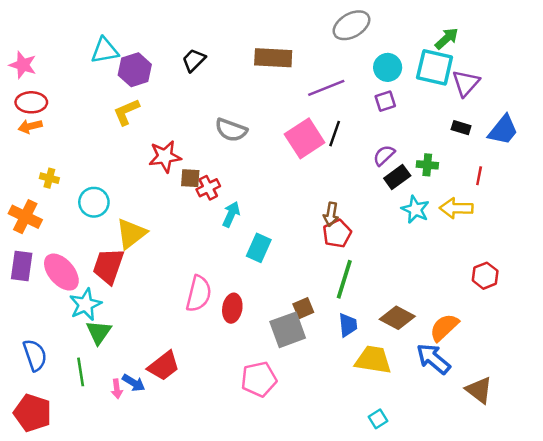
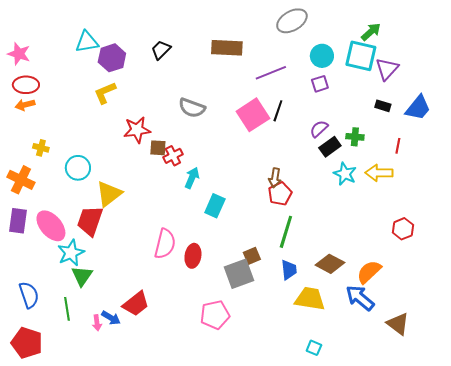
cyan square: (378, 419) -> (314, 348), turned -35

